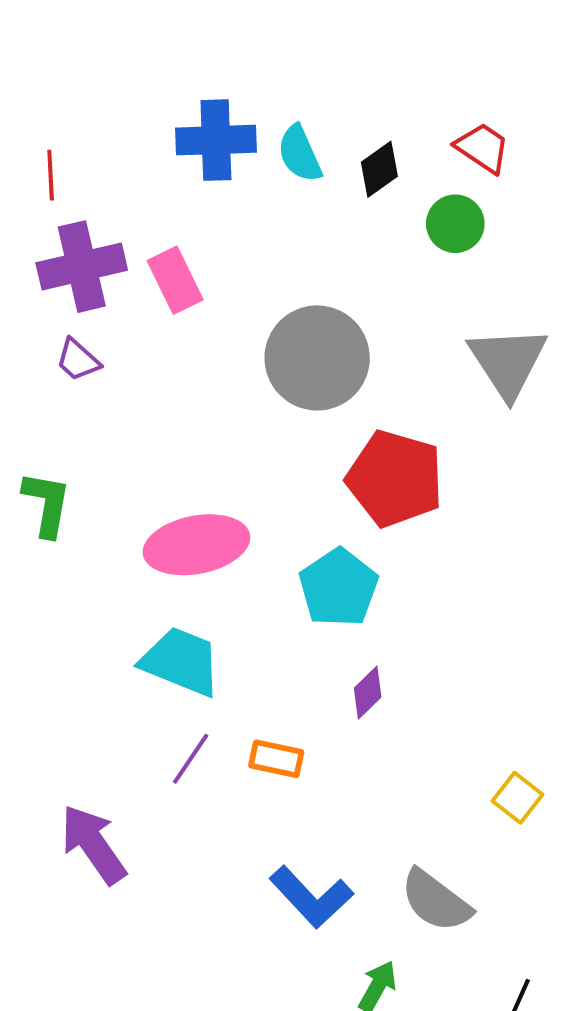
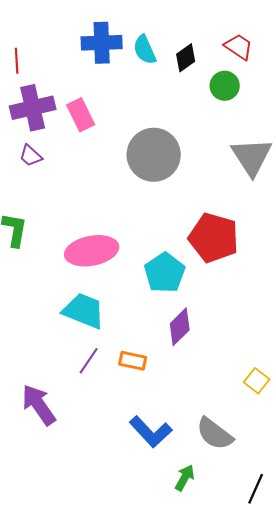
red pentagon: (395, 479) -> (214, 238), moved
purple diamond: (368, 693) -> (180, 327), size x1.4

